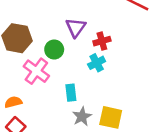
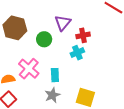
pink cross: (36, 71) -> (29, 69), moved
gray star: (82, 117) -> (52, 95), moved

